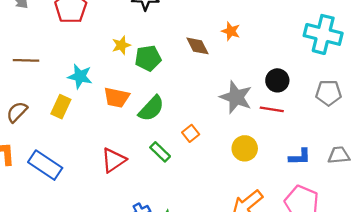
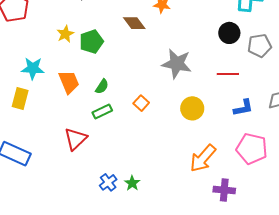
black circle: (277, 80) -> (229, 33), moved
orange trapezoid: (117, 98) -> (69, 82), turned -115
green semicircle: (151, 108) -> (102, 87), size x0.6
red line: (272, 109) -> (228, 74), moved
green rectangle: (160, 152) -> (102, 112), moved, turned -60

